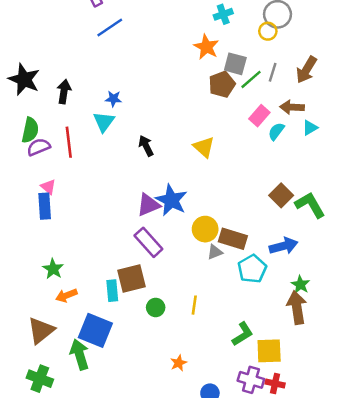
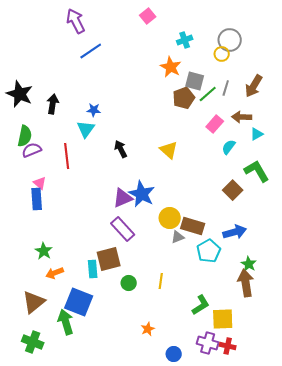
cyan semicircle: (276, 131) -> (229, 147), moved
red line: (69, 142) -> (67, 156), moved
green L-shape: (310, 205) -> (257, 171), moved

